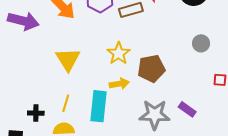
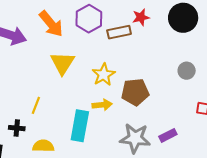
yellow triangle: (68, 59) -> (62, 63), moved
yellow line: (66, 103) -> (36, 105), moved
purple rectangle: (187, 109) -> (168, 135), turned -66

